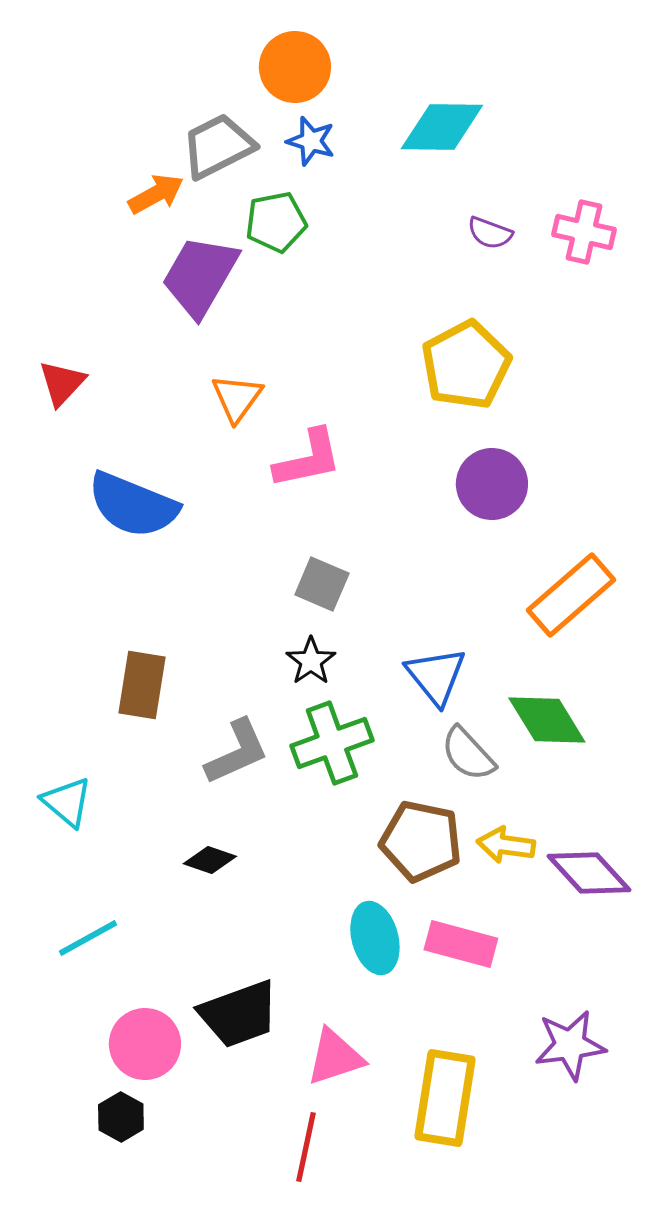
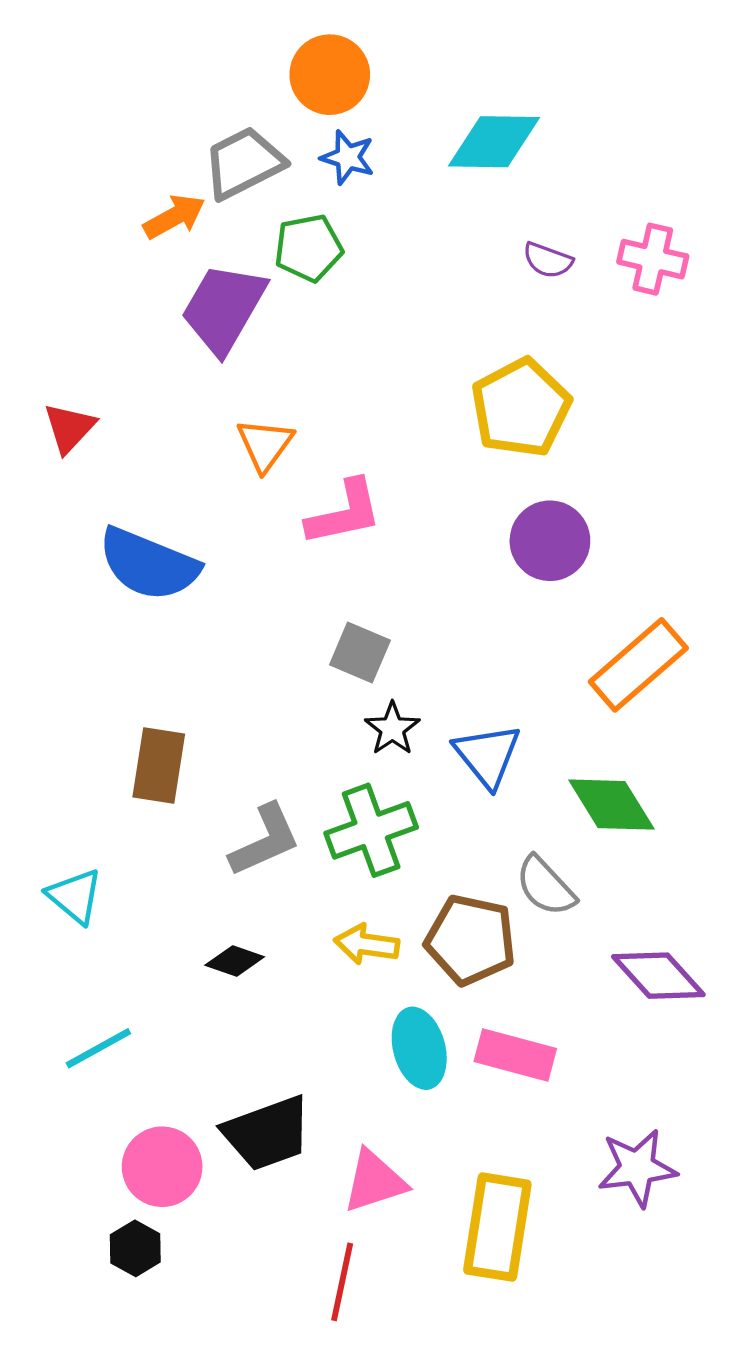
black star: (311, 661) -> (392, 729), moved
gray semicircle: (468, 754) -> (545, 886), moved
yellow arrow: (506, 845) -> (367, 944), moved

